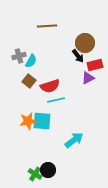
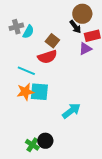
brown square: (29, 81) -> (52, 41), moved
cyan line: (56, 100) -> (26, 71), moved, turned 36

